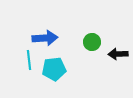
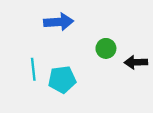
blue arrow: (45, 38) -> (59, 22), moved

